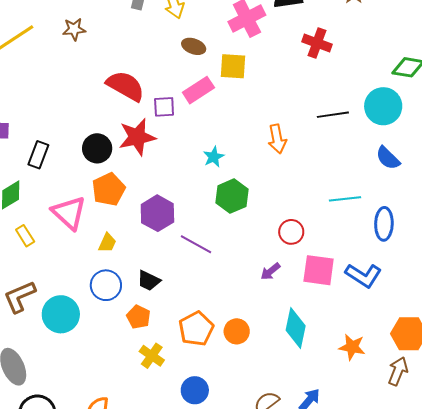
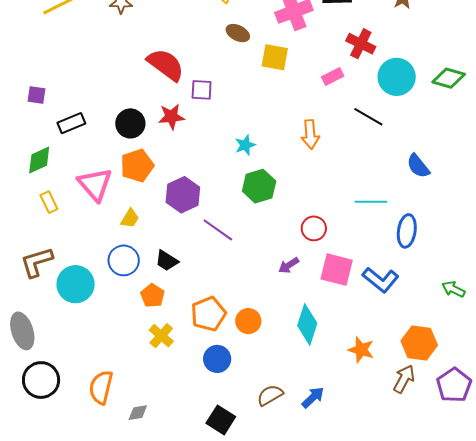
pink rectangle: (198, 90) -> (333, 77), moved, size x0.7
cyan circle: (383, 106) -> (397, 77), moved
black line: (333, 115) -> (368, 117), turned 32
red star: (137, 137) -> (171, 117), size x0.7
black rectangle: (38, 155) -> (71, 123), turned 40
blue circle: (195, 390) -> (217, 359), moved

